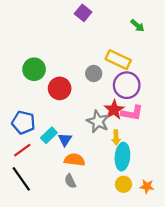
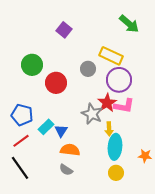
purple square: (83, 13) -> (64, 30), moved
green arrow: (137, 26) -> (129, 24), size x1.5
gray semicircle: (70, 181) -> (66, 170), turned -32
orange star: (147, 186) -> (145, 156), moved

